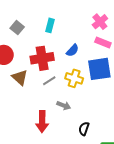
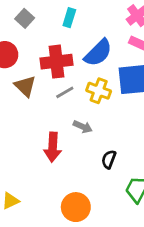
blue semicircle: (73, 50) -> (98, 53), size x1.6

